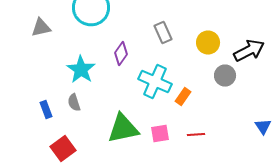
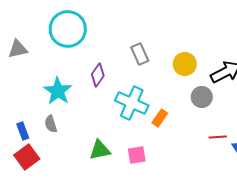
green triangle: (123, 128) -> (100, 150), size x0.7
red line: (196, 134) -> (218, 137), moved
red square: (63, 148) -> (27, 157), moved

